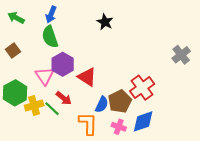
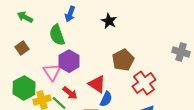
blue arrow: (51, 15) -> (70, 14), moved
gray cross: (181, 55) -> (181, 52), turned -36
red triangle: (87, 77) -> (97, 84), moved
brown pentagon: (120, 101) -> (123, 60), moved

